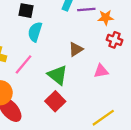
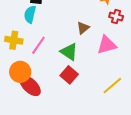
cyan semicircle: (35, 32) -> (30, 14), moved
pink triangle: (101, 71) -> (107, 45), size x1.5

